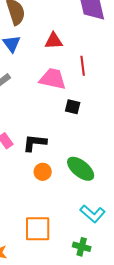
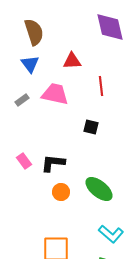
pink trapezoid: (53, 79) -> (55, 94), moved

